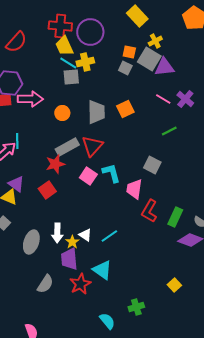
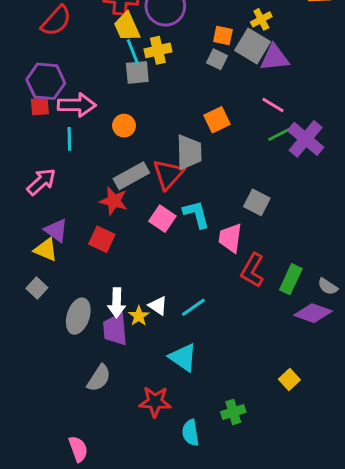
cyan line: (68, 63) -> (133, 52), turned 36
purple cross: (185, 99) -> (306, 139), moved, size x1.4
gray trapezoid: (96, 112) -> (189, 152), moved
green line: (169, 131) -> (279, 134), moved
cyan line: (17, 141) -> (69, 139), moved
red star: (55, 164) -> (114, 201), turned 30
red square: (47, 190) -> (102, 239), turned -30
purple trapezoid: (69, 259) -> (115, 329), moved
red star: (80, 284) -> (155, 402), moved, turned 30
cyan semicircle: (107, 321) -> (190, 433), turned -150

